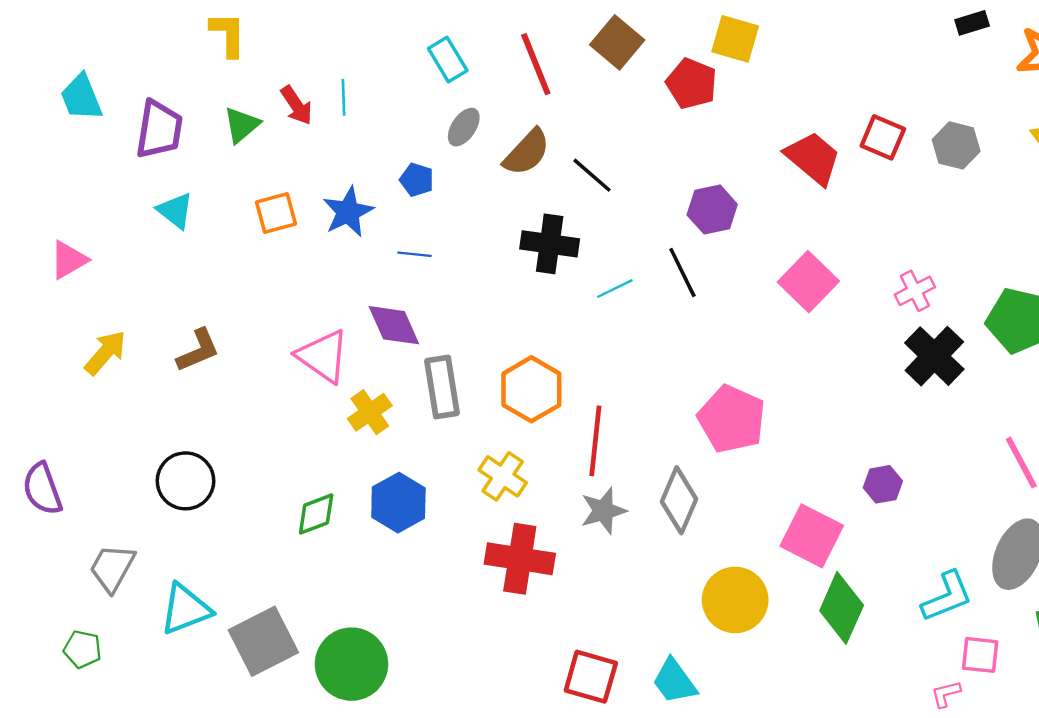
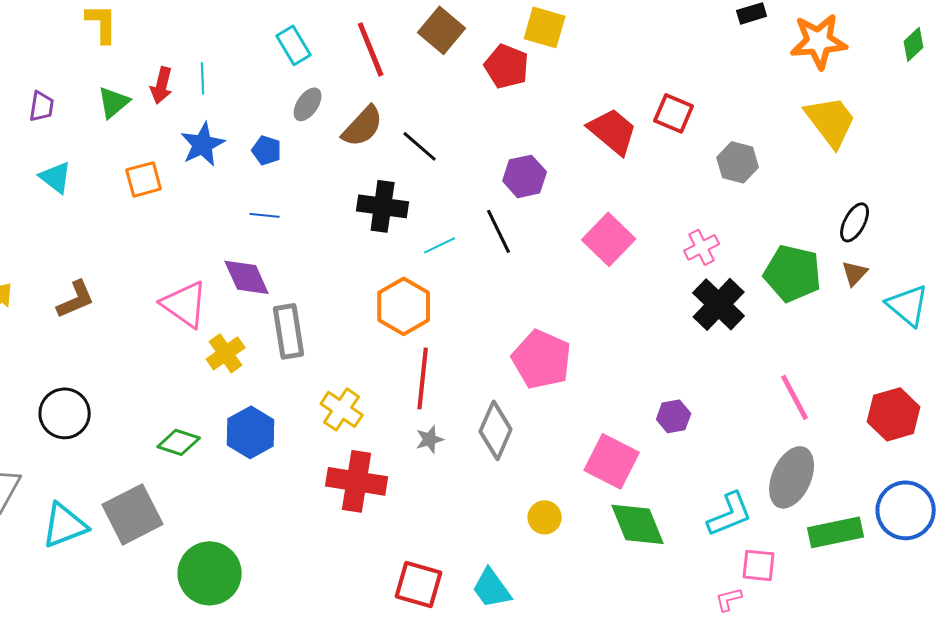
red arrow: (297, 105) -> (162, 85), turned 48
purple trapezoid: (159, 129) -> (42, 106), size x0.6
gray hexagon: (956, 145) -> (738, 162), moved
blue star: (348, 212) -> (203, 144), moved
orange hexagon: (531, 389) -> (404, 306), moved
gray star: (603, 511) -> (430, 439), size x0.7
green diamond: (316, 514) -> (179, 442), turned 39
yellow circle: (735, 600) -> (545, 517), size x0.6
green diamond: (842, 608) -> (638, 524), turned -46
gray square: (263, 641) -> (133, 514), moved

